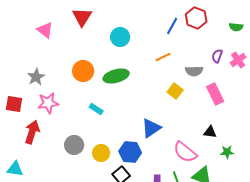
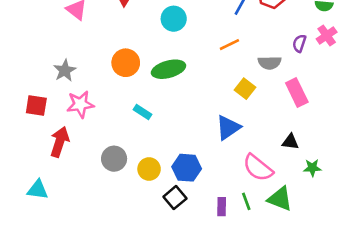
pink cross: (238, 60) -> (327, 36), moved
blue triangle: (151, 128) -> (228, 128), moved

